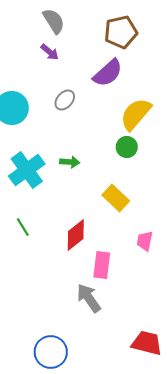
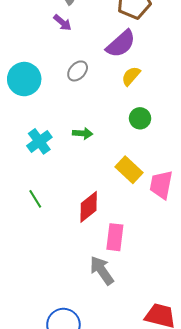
yellow semicircle: (136, 114) -> (131, 76), moved, size x0.6
cyan cross: (27, 170) -> (39, 141), size x0.7
pink trapezoid: (145, 241) -> (161, 185), moved, size x1.4

